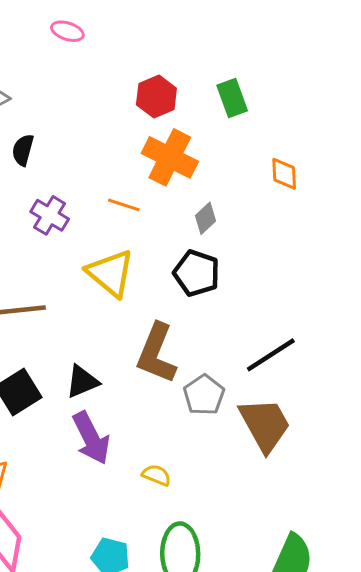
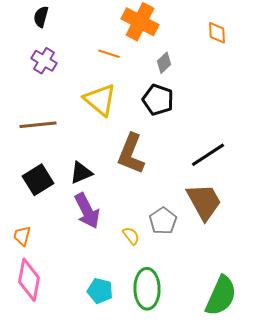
purple cross: (50, 215) -> (44, 61), moved
gray pentagon: (204, 395) -> (163, 221), moved
yellow semicircle: (156, 475) -> (131, 236), turned 30

